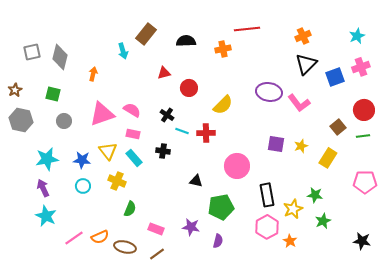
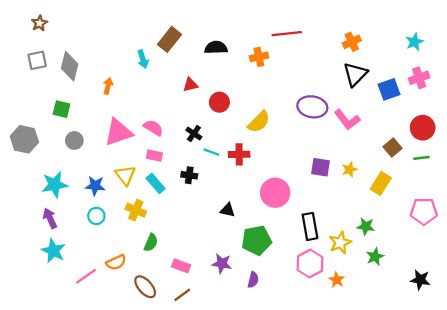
brown star: (15, 90) -> (39, 23), moved
orange semicircle: (100, 237) -> (116, 262), moved
brown ellipse: (125, 247) -> (145, 287), turned 35

